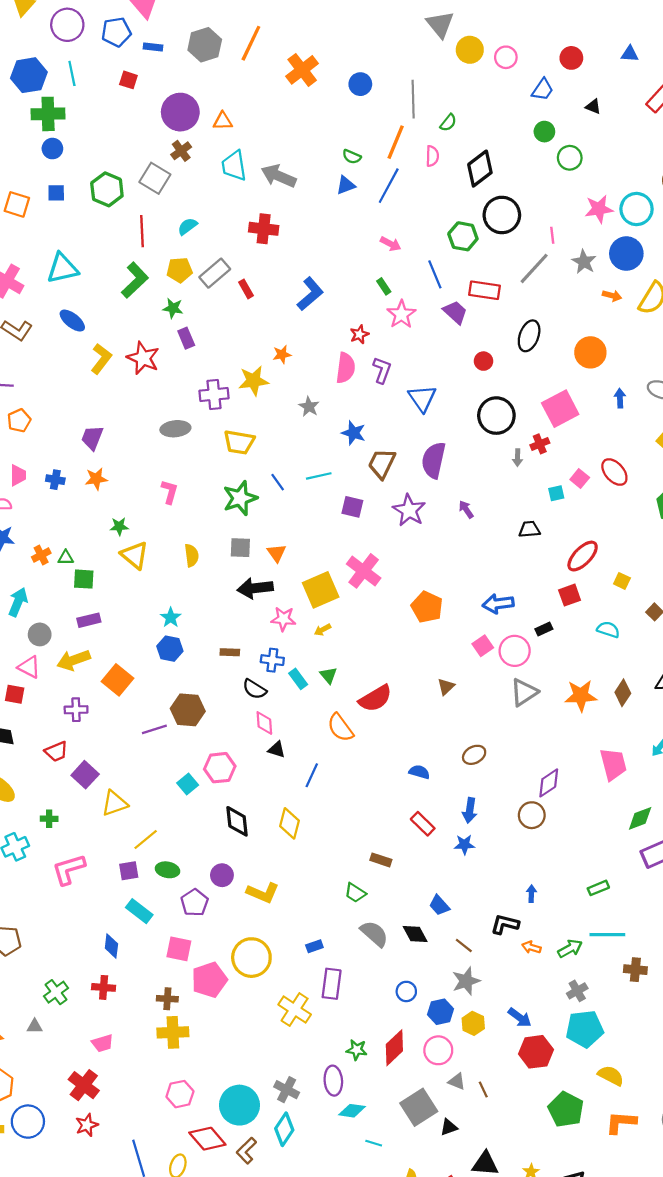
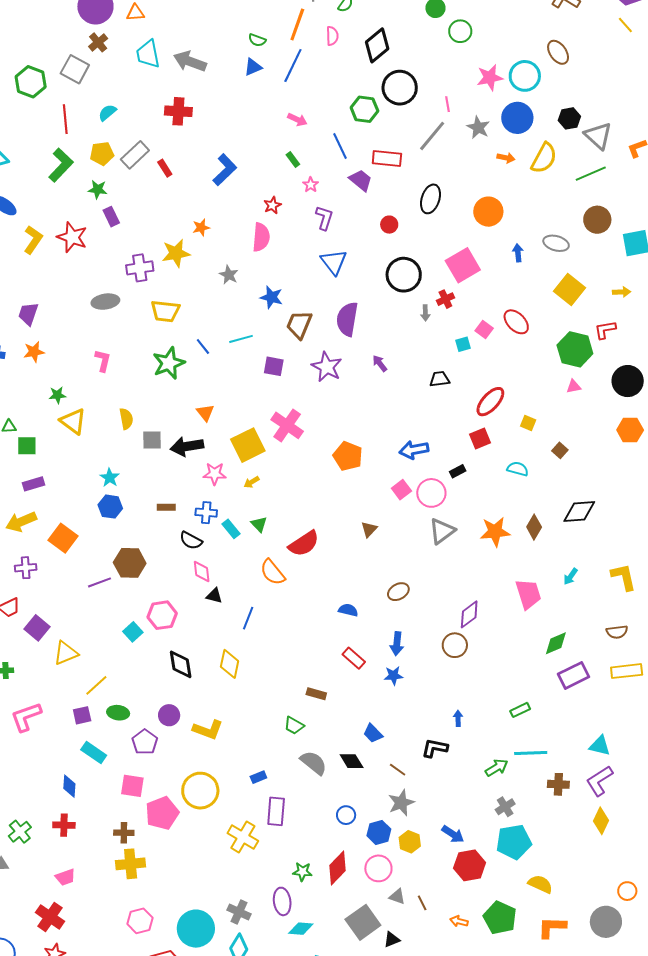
pink star: (401, 314) -> (311, 185), size x0.6
purple L-shape: (382, 370) -> (324, 218), moved
gray square: (240, 548) -> (152, 440), moved
orange arrow: (531, 947) -> (459, 921), moved

